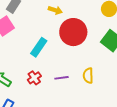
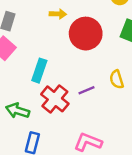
cyan rectangle: (39, 47) -> (39, 71), moved
red cross: (34, 78) -> (55, 99), size x1.6

